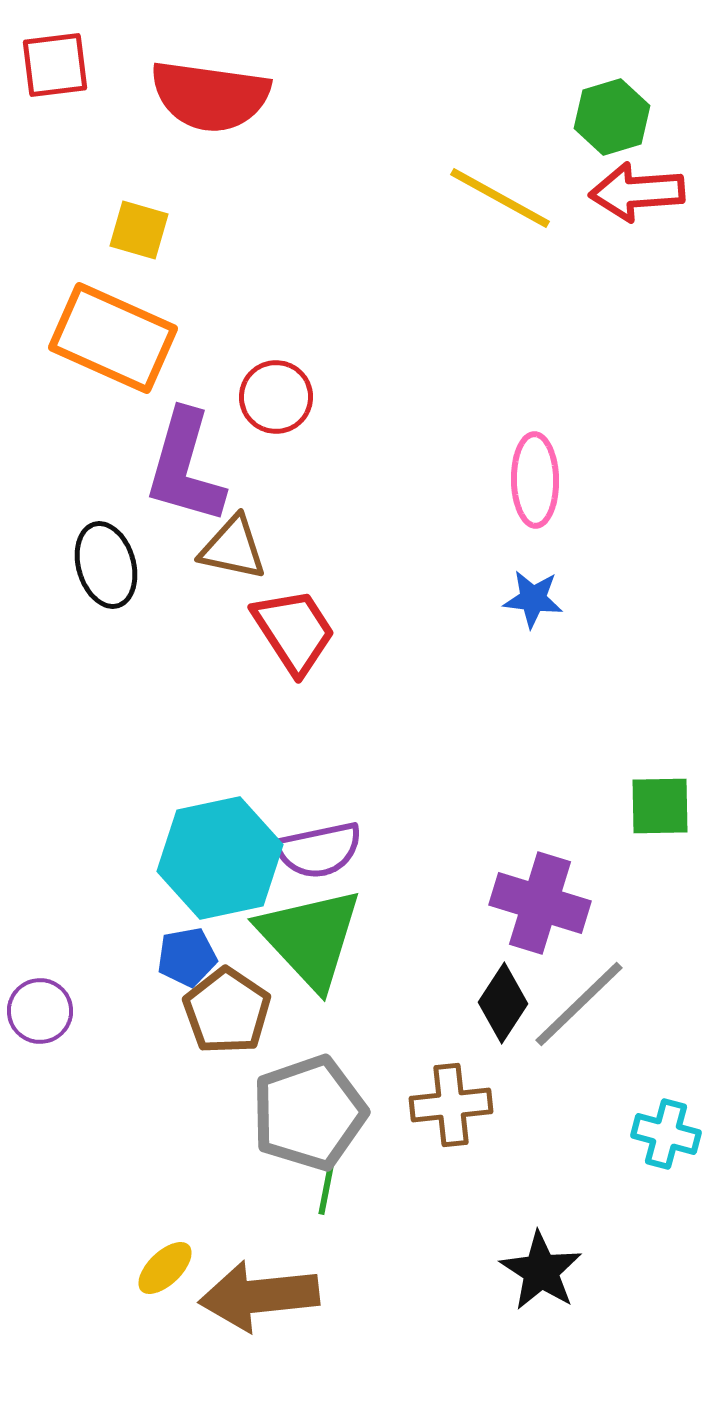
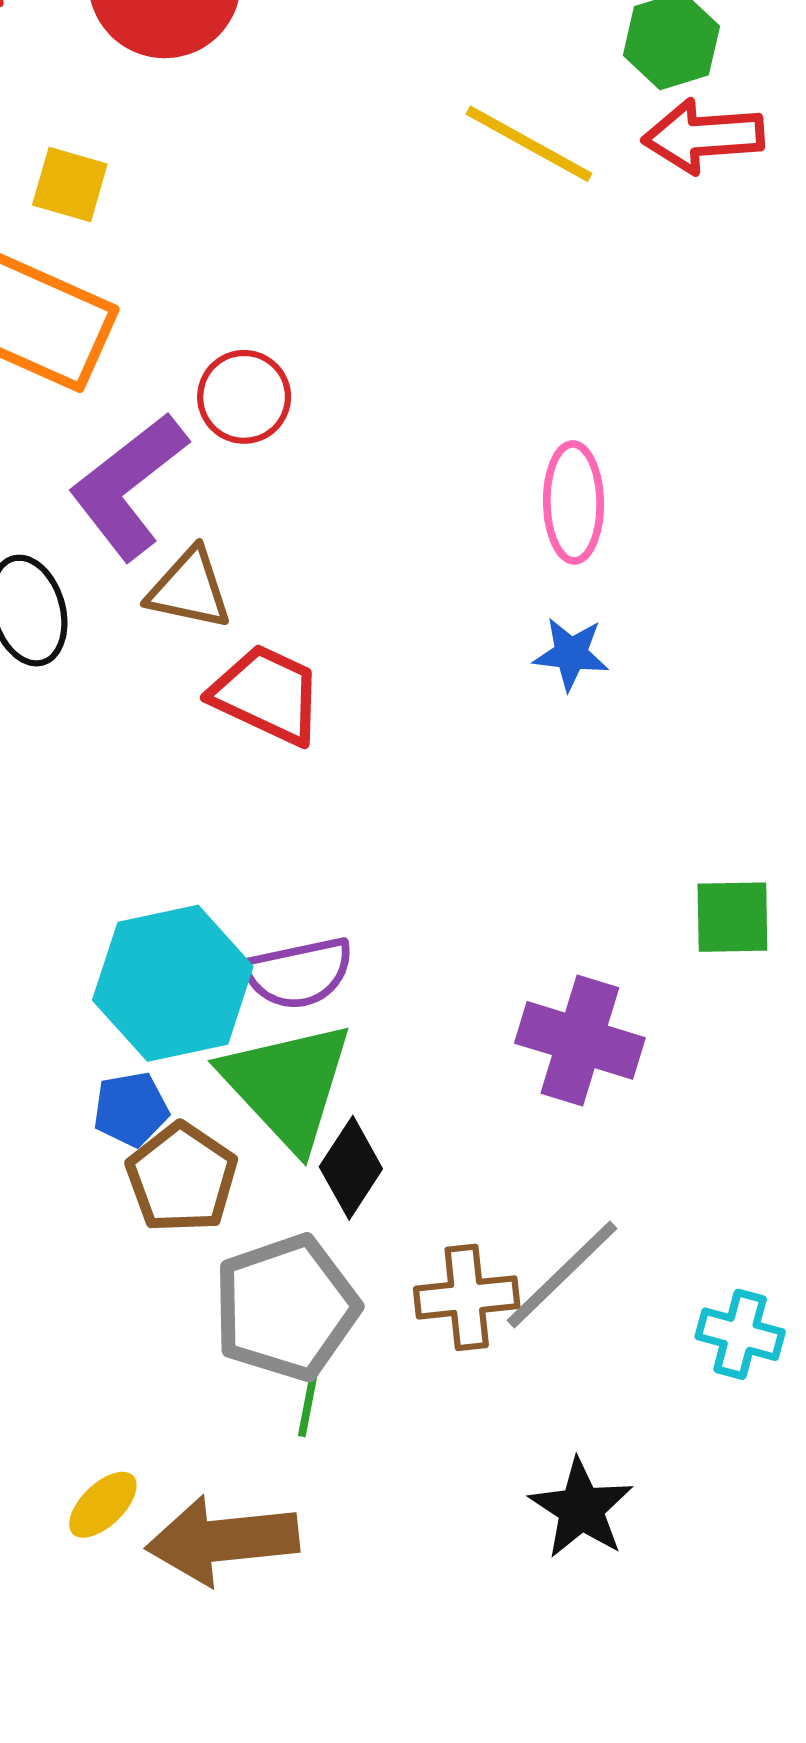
purple L-shape: (185, 467) -> (128, 486), turned 36
red trapezoid: (294, 631) -> (267, 695), turned -32
black diamond: (503, 1003) -> (351, 1168), moved
gray line: (579, 1004) -> (562, 1275), moved

